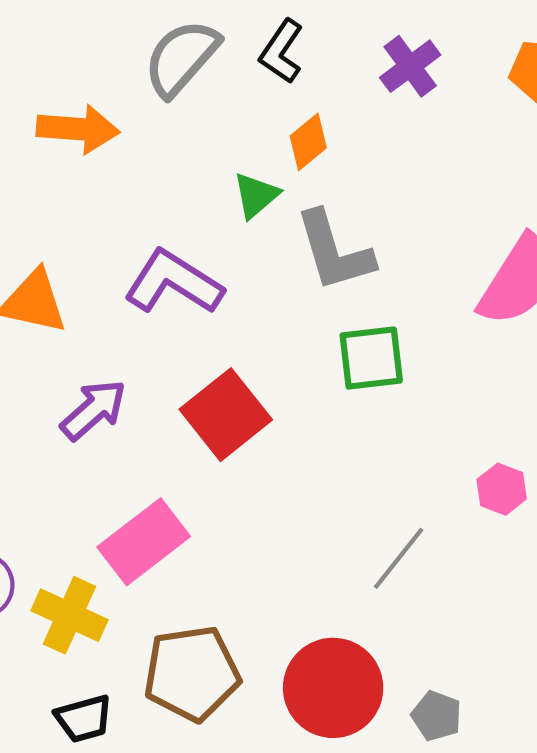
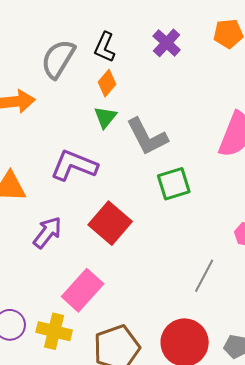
orange diamond: (308, 142) -> (107, 83), moved

